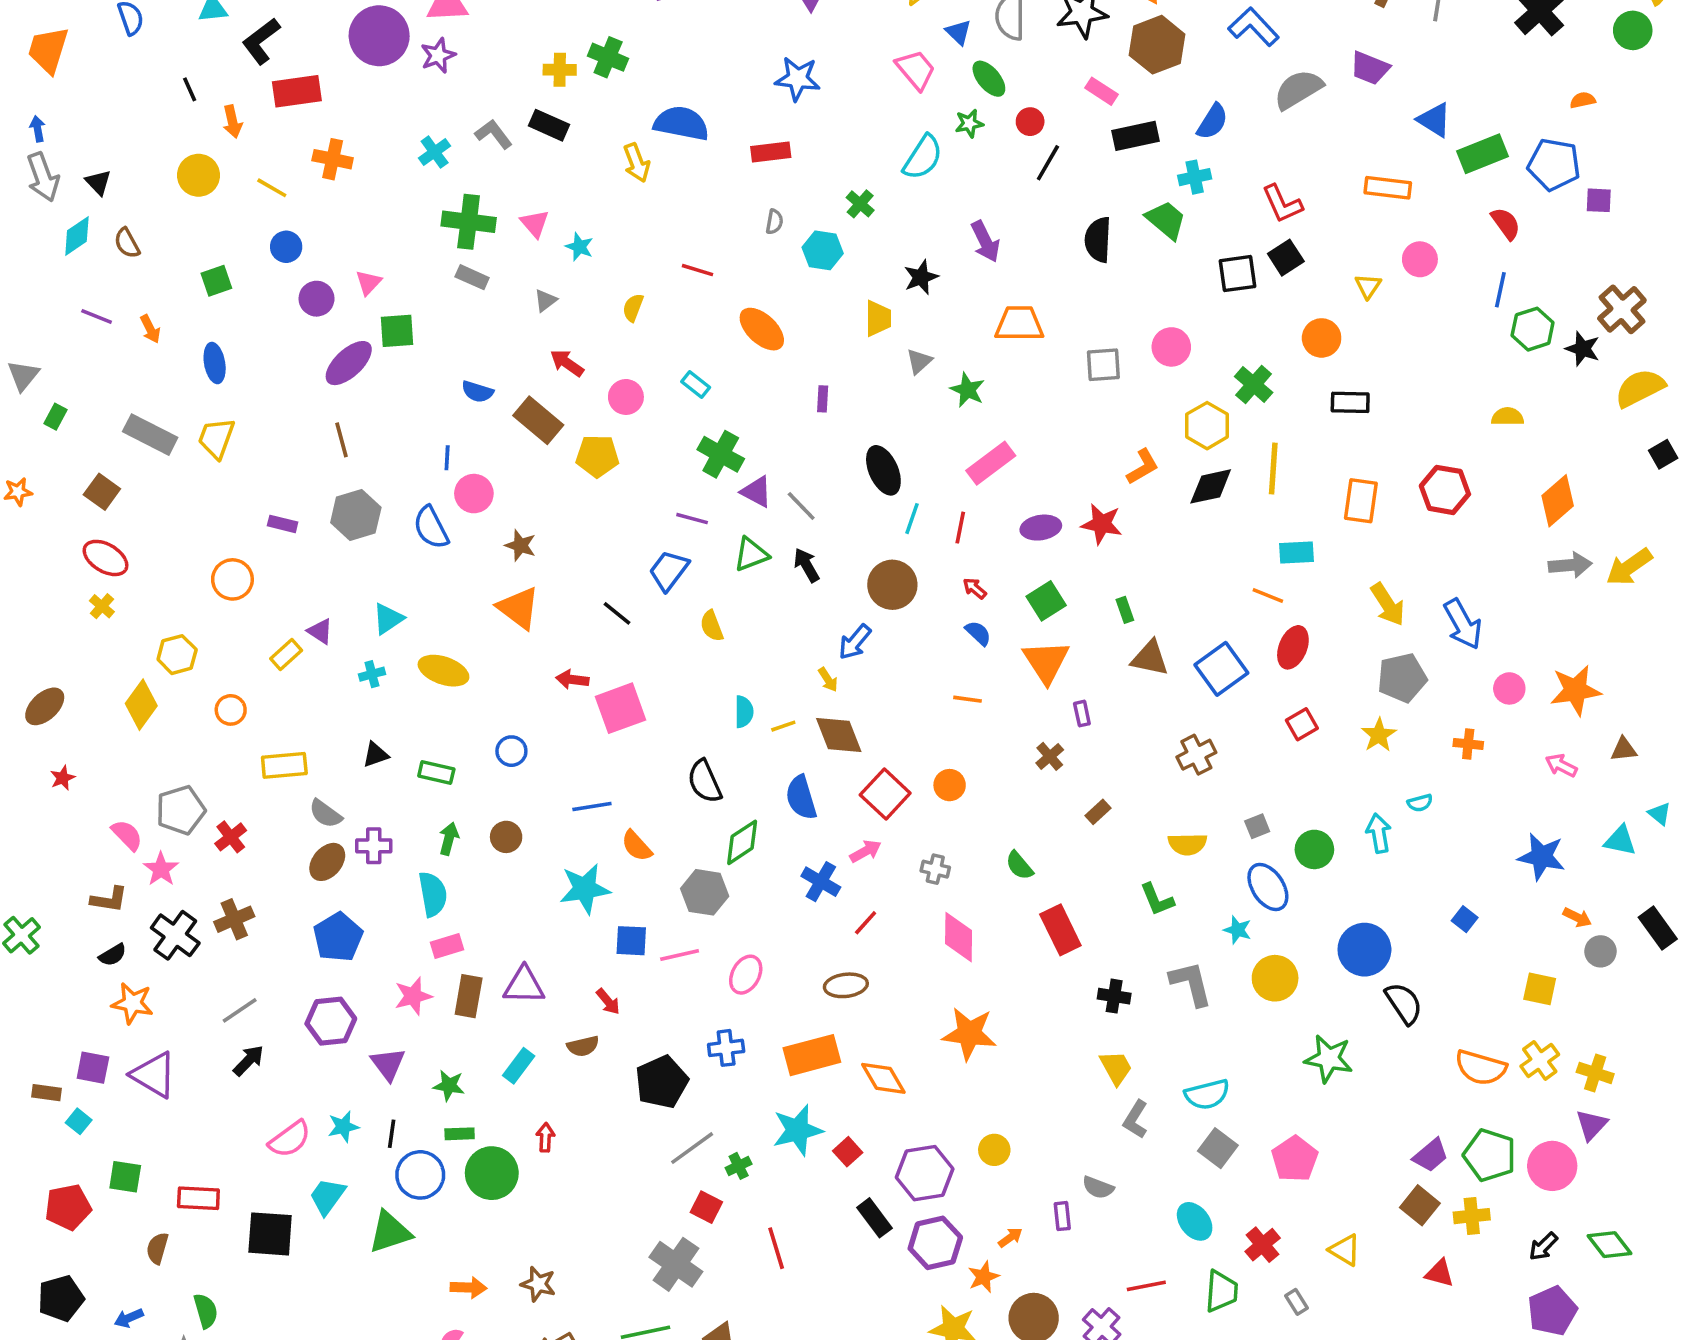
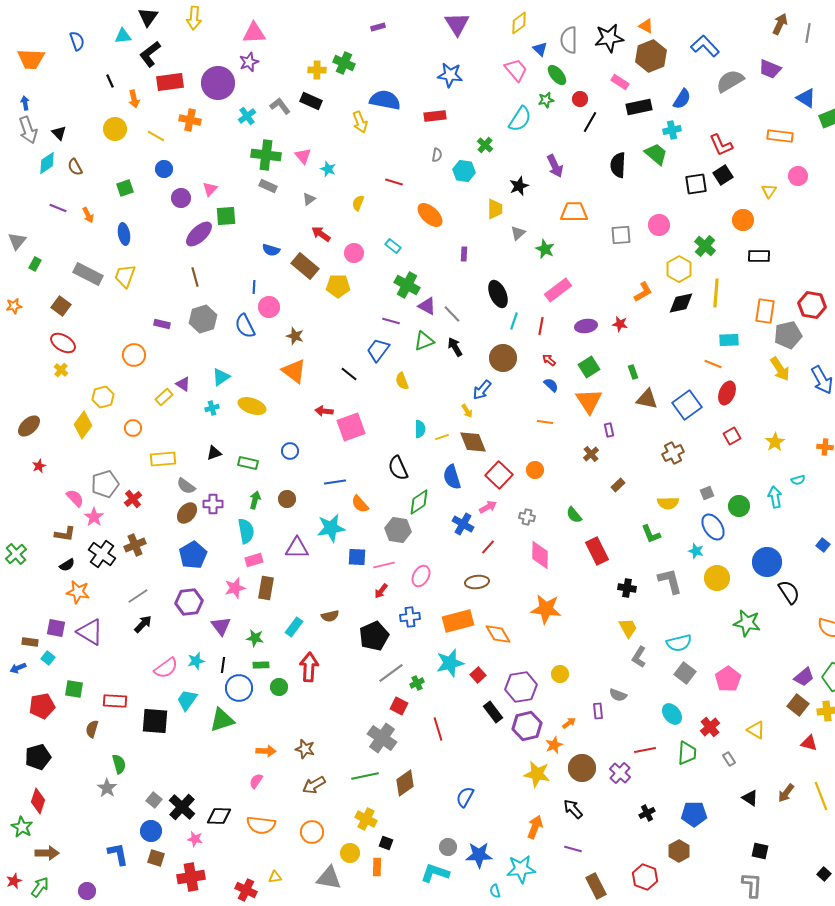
purple circle: (379, 36) -> (218, 83), moved
orange trapezoid: (48, 50) -> (31, 59), turned -104
red star: (1102, 524) -> (620, 324), size x0.7
gray pentagon: (1402, 678) -> (788, 335), moved
purple triangle: (524, 985) -> (297, 548), moved
red arrow: (608, 1001) -> (381, 591), moved, turned 77
red arrow: (545, 1137) -> (309, 667), size x1.8
green circle: (492, 1173) -> (279, 687), size x0.6
blue arrow: (129, 1318) -> (18, 668), moved

